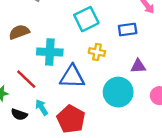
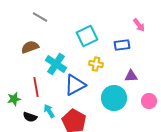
cyan cross: (50, 52) -> (56, 64), turned 30
blue triangle: (72, 77) -> (75, 85), turned -30
red line: (26, 79) -> (36, 87), turned 36

